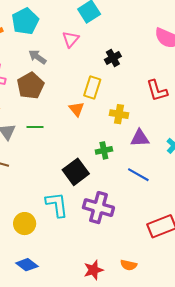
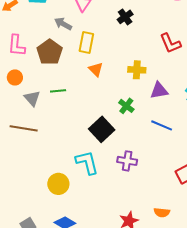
gray arrow: (37, 57) -> (63, 24), moved
yellow rectangle: (92, 87) -> (86, 42), moved
green cross: (104, 150) -> (126, 106), turned -35
purple cross: (98, 208) -> (127, 161), size x0.7

